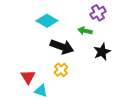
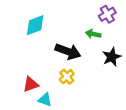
cyan diamond: (47, 21) -> (35, 25), moved, turned -50
red triangle: (28, 77) -> (31, 84), turned 42

